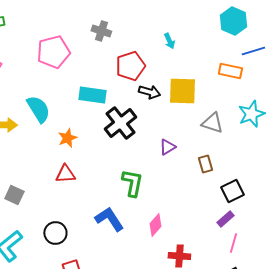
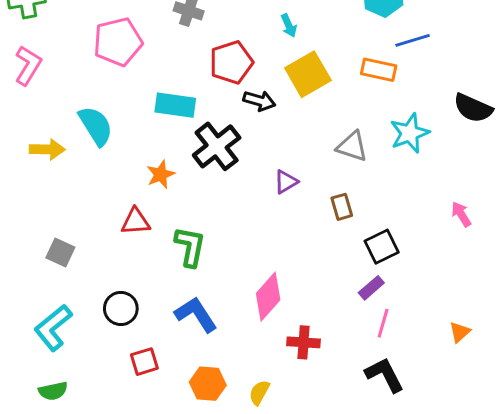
yellow square: (182, 91) -> (308, 74), moved, turned -32
orange star: (67, 138) -> (161, 174), moved
green L-shape: (132, 183) -> (190, 247), moved
blue L-shape: (109, 219) -> (196, 314), moved
pink diamond: (155, 225) -> (268, 297), size x1.4

